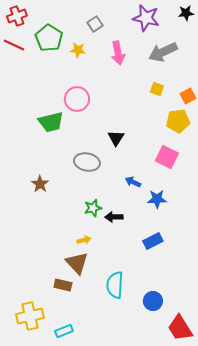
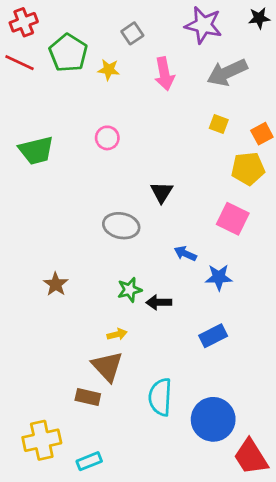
pink circle: (77, 99) -> (107, 138), size x0.7
green trapezoid: (51, 122) -> (36, 150), moved
brown star: (40, 184) -> (56, 284), moved
blue circle: (153, 301) -> (213, 419), size x1.6

